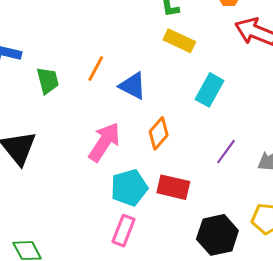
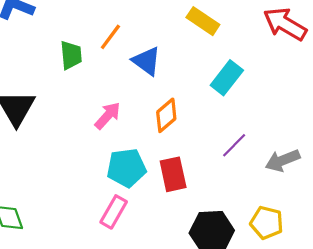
green trapezoid: (48, 81) -> (71, 55), moved
pink arrow: (104, 142) -> (108, 116), size x0.7
red rectangle: (173, 187) -> (173, 174), turned 56

